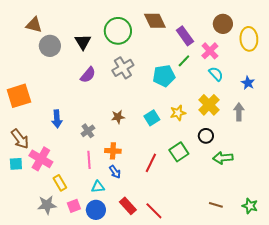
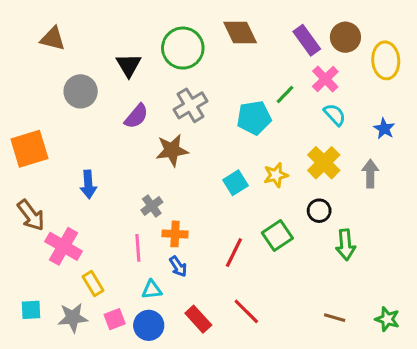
purple rectangle: (185, 36) -> (307, 40), moved
gray circle: (50, 46) -> (81, 91), moved
brown star: (118, 117) -> (172, 150), moved, size x1.5
gray cross: (88, 131) -> (152, 206), moved
green arrow: (223, 158) -> (345, 245), turned -90
cyan square: (16, 164) -> (31, 310), moved
red line: (154, 211) -> (246, 311), moved

